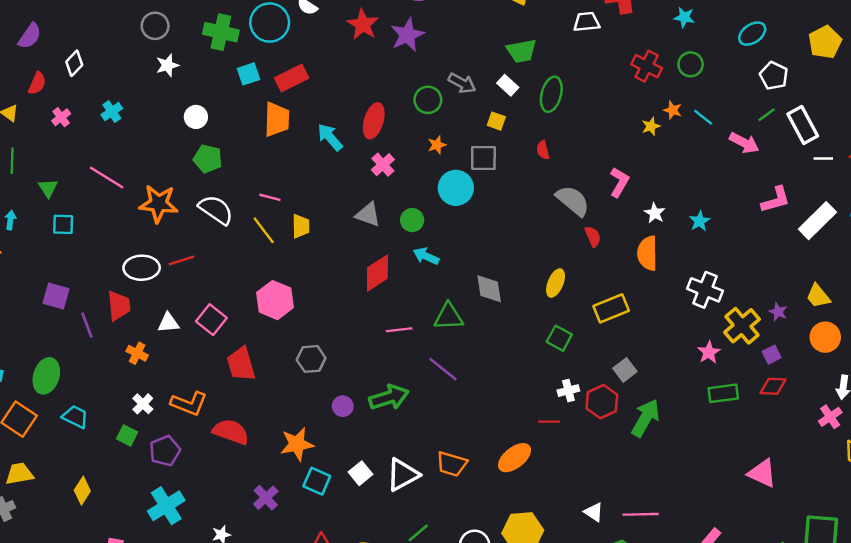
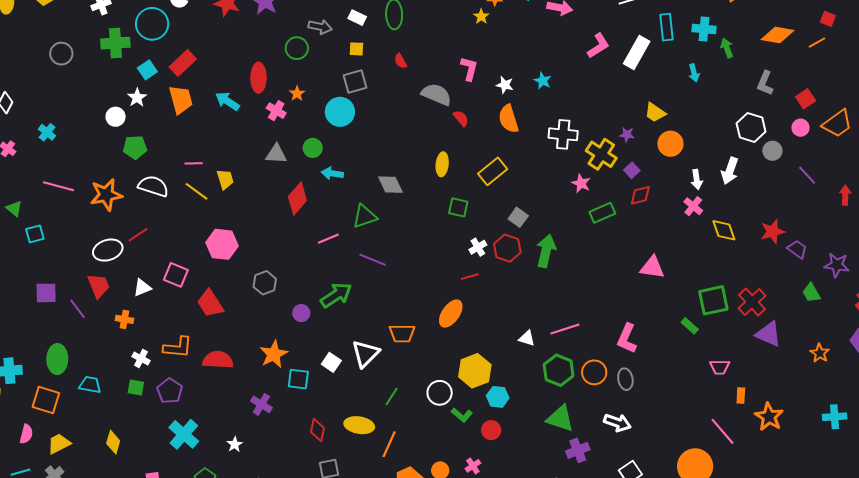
white star: (167, 65) -> (137, 98), moved
orange star: (437, 145) -> (297, 94), moved

